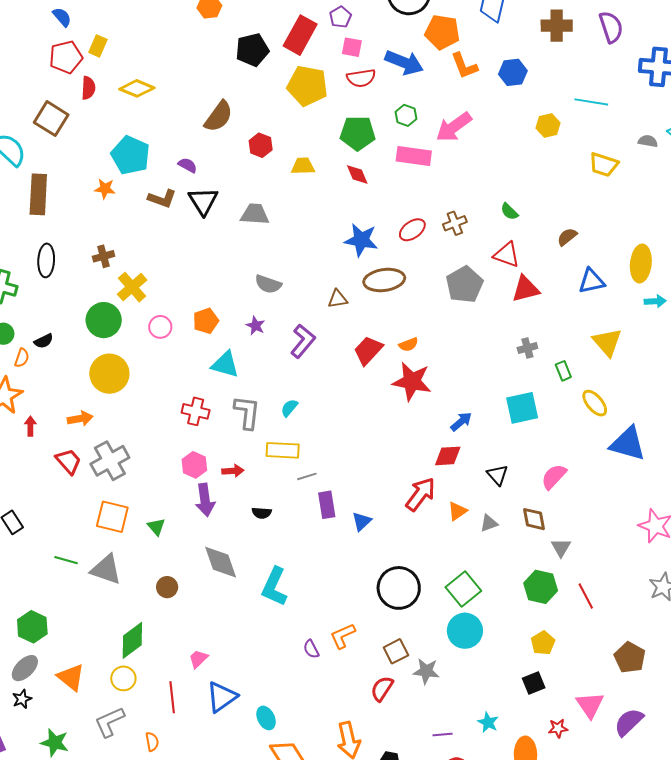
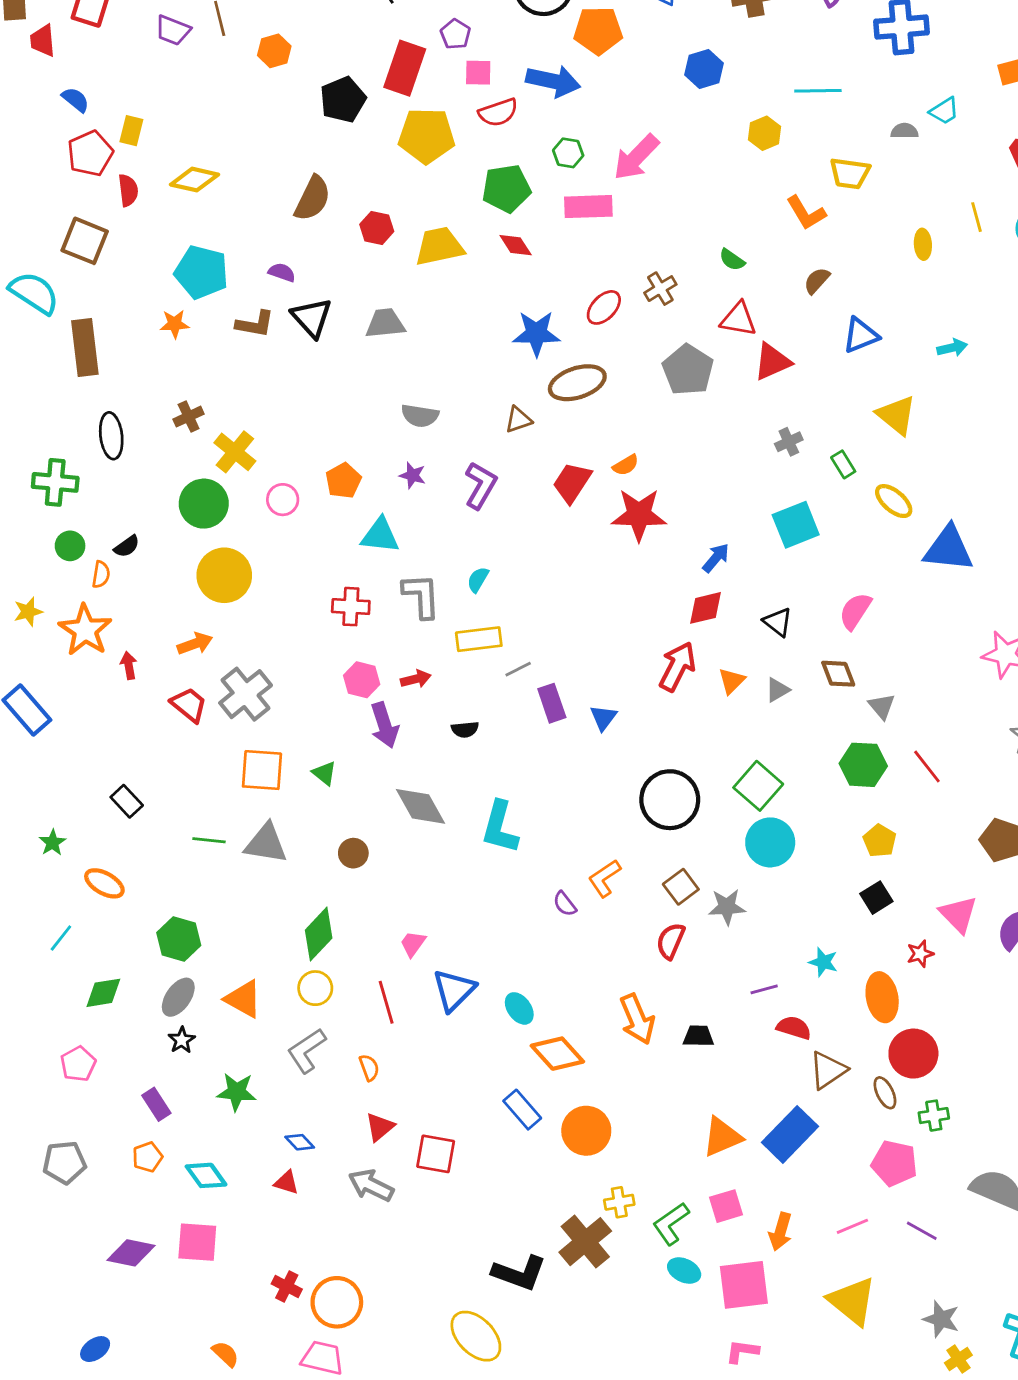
orange L-shape: (464, 66) -> (806, 213), moved
yellow trapezoid: (303, 166) -> (439, 246), size x1.5
yellow ellipse: (641, 264) -> (923, 244), moved, size x0.6

